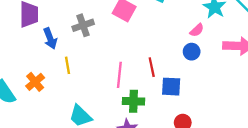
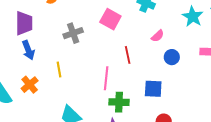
pink semicircle: (197, 30) -> (158, 36), moved
blue arrow: (50, 38) -> (28, 50), moved
red line: (152, 67) -> (128, 55), moved

